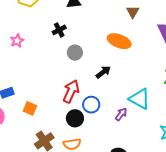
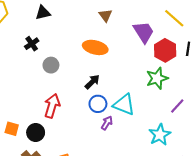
black arrow: (103, 72) -> (92, 82), moved
blue circle: (91, 105) -> (98, 104), moved
black circle: (75, 118) -> (36, 133), moved

